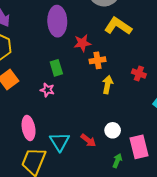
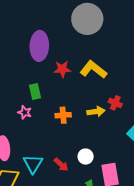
yellow L-shape: (118, 26) -> (93, 70), moved
orange cross: (98, 60) -> (63, 115), moved
yellow arrow: (108, 85) -> (96, 112), moved, turned 66

